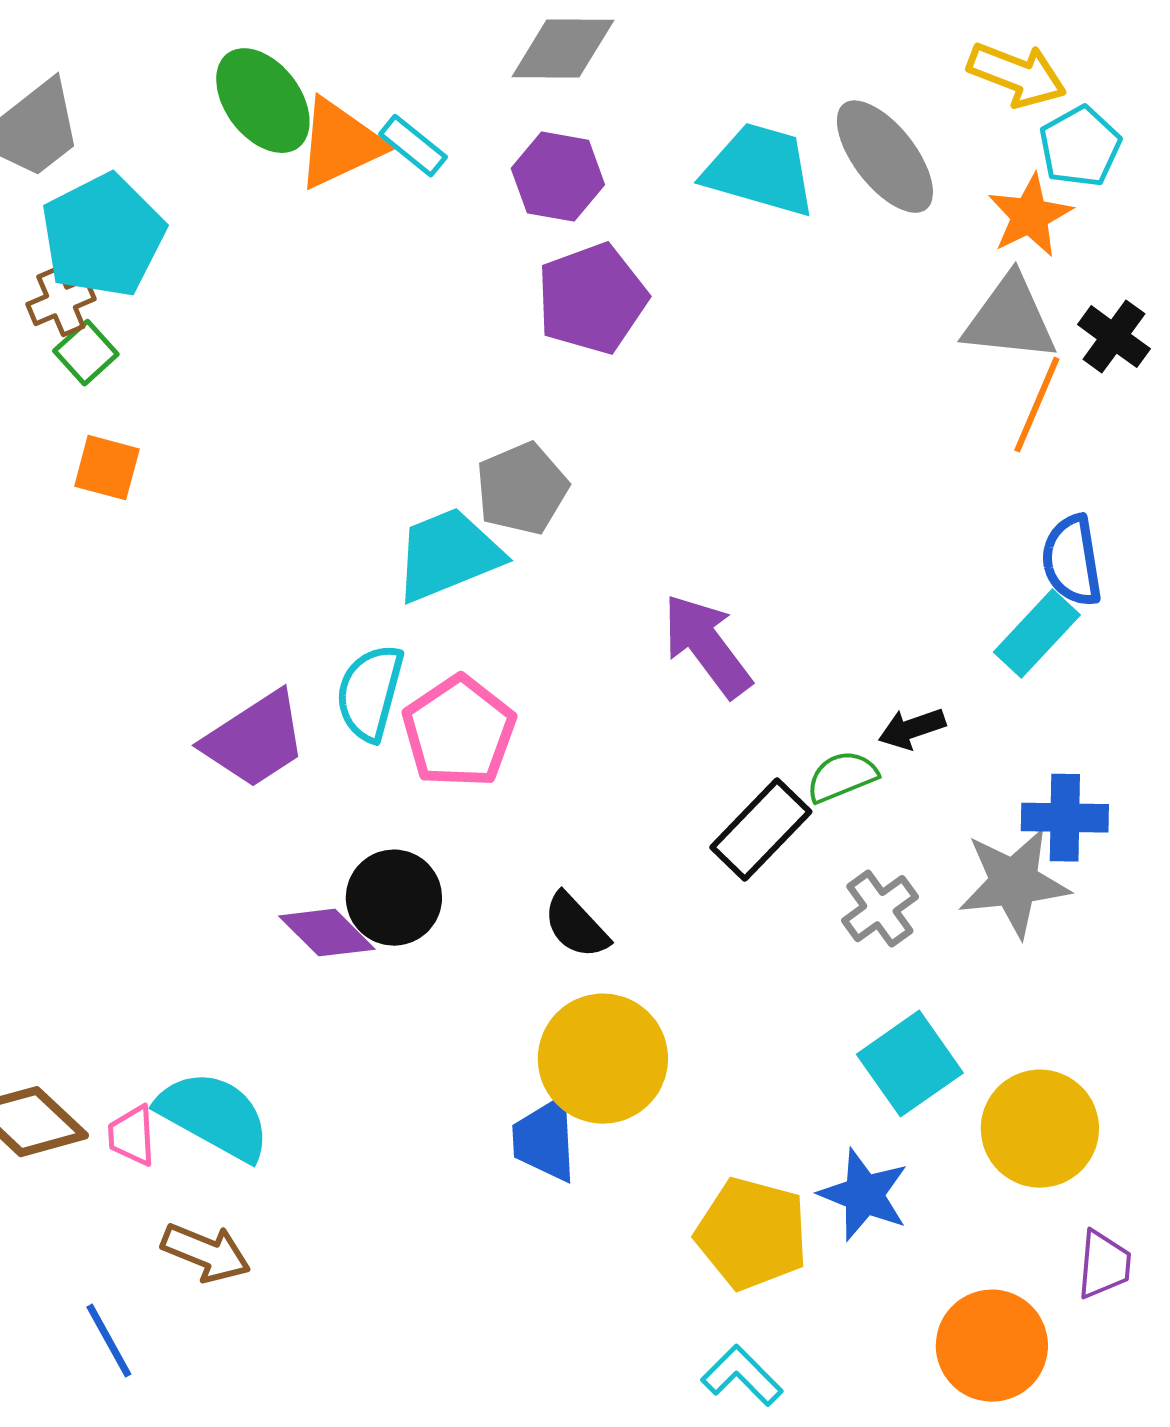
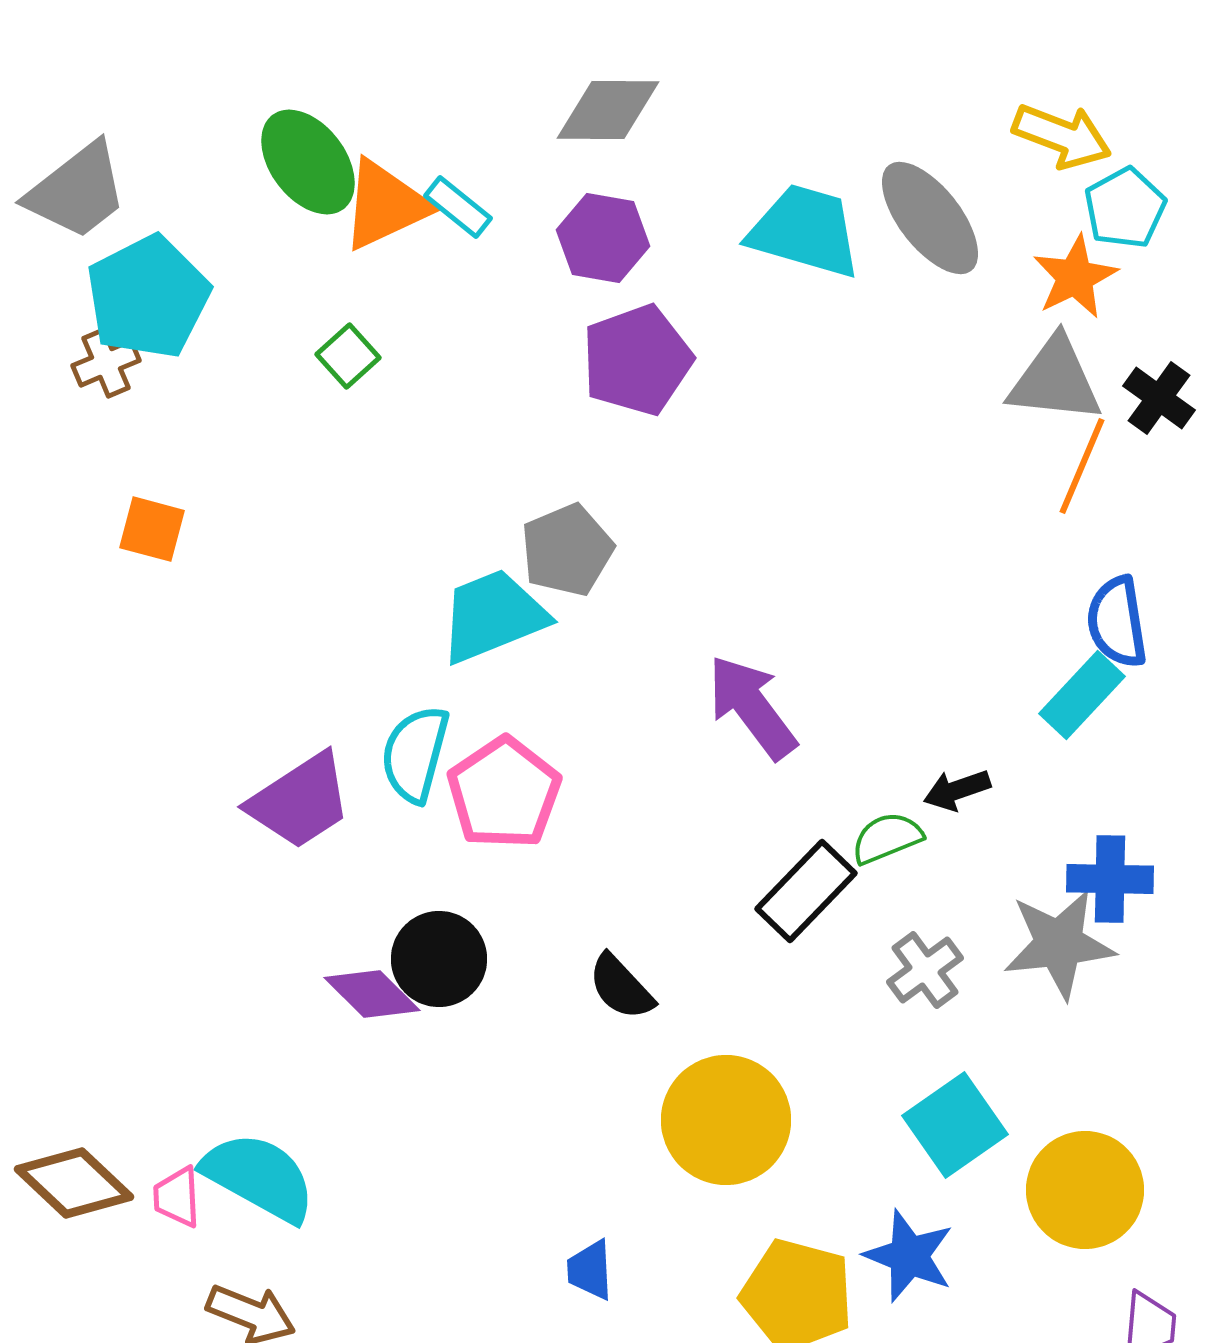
green square: (86, 353) -> (348, 356), moved
yellow circle: (603, 1059) -> (726, 1120), moved
blue trapezoid: (545, 1140) -> (590, 1270), moved, size x0.7

